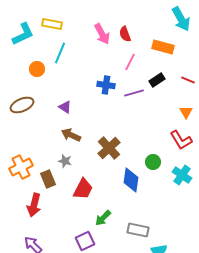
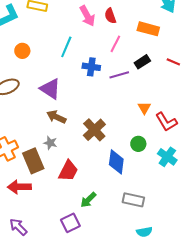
cyan line: (60, 53) -> (66, 47), moved
purple triangle: (65, 107) -> (50, 89), size x1.6
orange triangle: (186, 112) -> (144, 108), moved
brown rectangle: (48, 179) -> (33, 161), size x1.4
red arrow: (34, 205) -> (19, 187), turned 75
gray rectangle: (138, 230) -> (133, 200), moved

